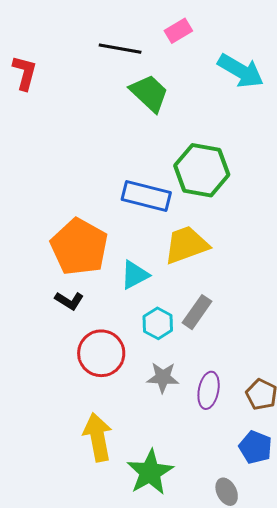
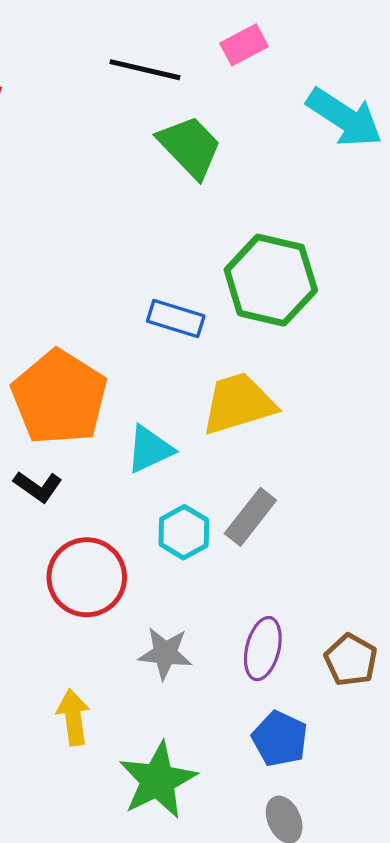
blue rectangle: (146, 196) -> (176, 319), size x0.7
gray star: (163, 377) -> (165, 653), moved
yellow arrow: (98, 437) -> (73, 717), size x0.7
blue pentagon: (255, 447) -> (280, 739), moved

